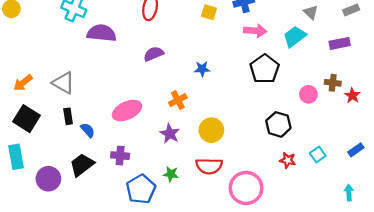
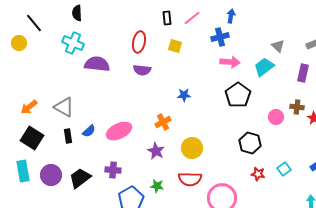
yellow square: (209, 12) -> (175, 46), moved
purple rectangle: (340, 43) -> (303, 73), turned -66
purple semicircle: (154, 54) -> (142, 70), moved, turned -150
blue semicircle: (88, 130) -> (89, 131), moved, turned 88
purple circle: (48, 179) -> (51, 175), moved

